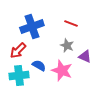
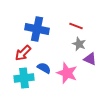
blue cross: (32, 27) -> (37, 29), turned 30
gray star: (67, 46) -> (79, 44), moved

